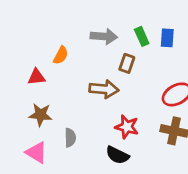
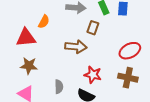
red triangle: (36, 77) -> (26, 38), size x1.5
gray semicircle: (70, 138) -> (59, 87), moved

